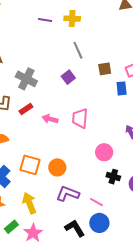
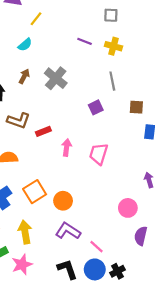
gray cross: (26, 79) -> (56, 78), moved
pink arrow: (50, 119) -> (67, 148), turned 70
pink circle: (104, 152) -> (128, 208), moved
orange square: (30, 165) -> (35, 192), turned 30
black cross: (113, 177) -> (118, 271), moved, turned 32

